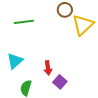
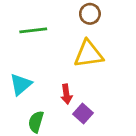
yellow triangle: (83, 25) -> (89, 54), moved, turned 35

